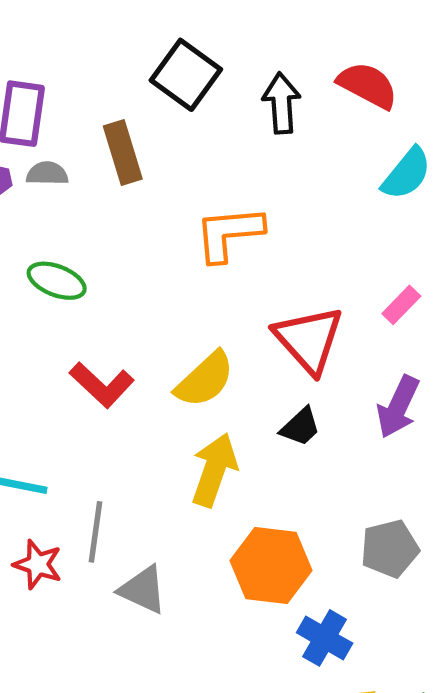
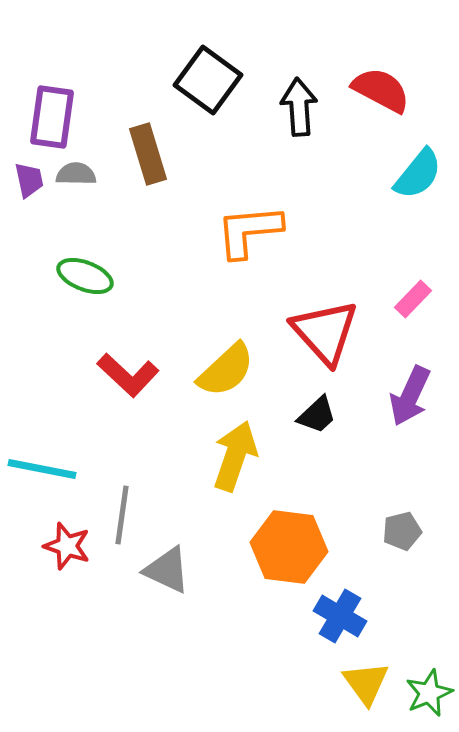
gray pentagon: (390, 549) -> (402, 531), size x0.7

